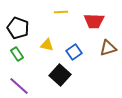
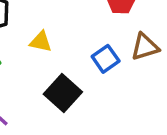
blue square: (74, 52) -> (106, 59), moved

